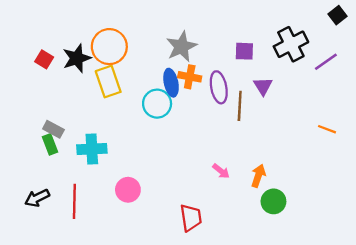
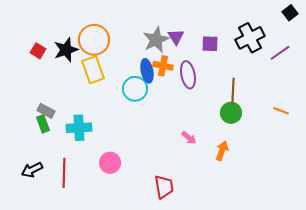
purple triangle: (263, 86) -> (176, 37), moved
brown line: (240, 106) -> (233, 91), moved
pink arrow: (221, 171) -> (189, 138), moved
green circle: (273, 201) -> (231, 113), moved

